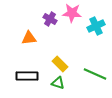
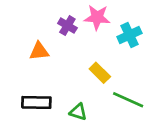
yellow rectangle: (60, 64) -> (100, 73), moved

